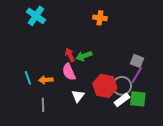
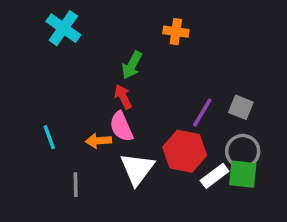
green arrow: (84, 56) -> (132, 65), moved, turned -42
purple line: (137, 75) -> (202, 113), moved
orange arrow: (46, 80) -> (98, 141), moved
gray circle: (122, 86) -> (243, 151), moved
white triangle: (78, 96) -> (137, 169), size x1.5

